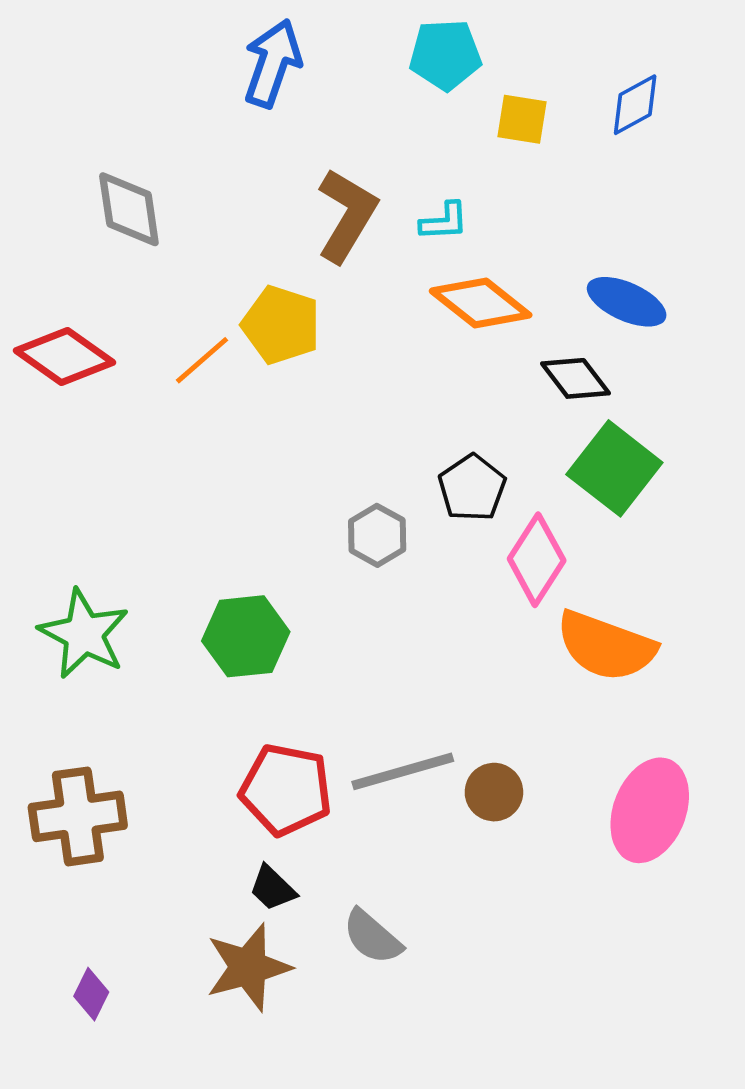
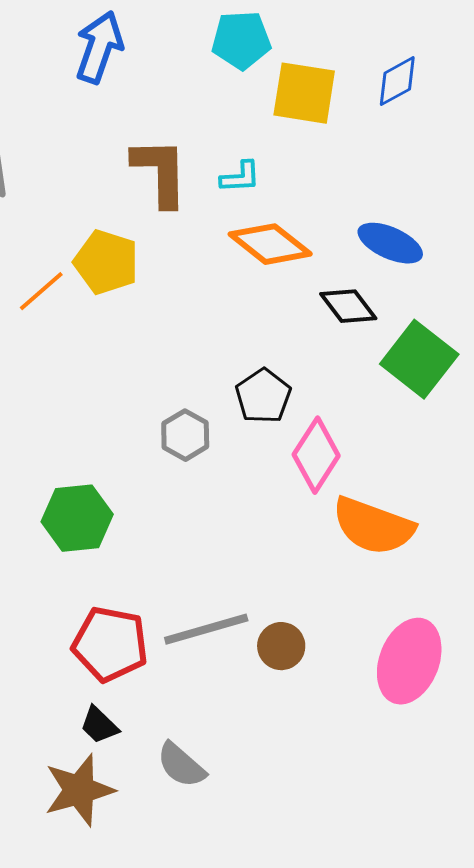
yellow square: (522, 119) -> (304, 93), size x1.5
brown L-shape: (347, 215) -> (160, 172), turned -32
green square: (614, 468) -> (419, 359), moved

